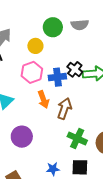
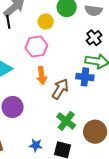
black cross: (75, 69) -> (94, 38), moved
blue cross: (57, 77) -> (85, 77), moved

